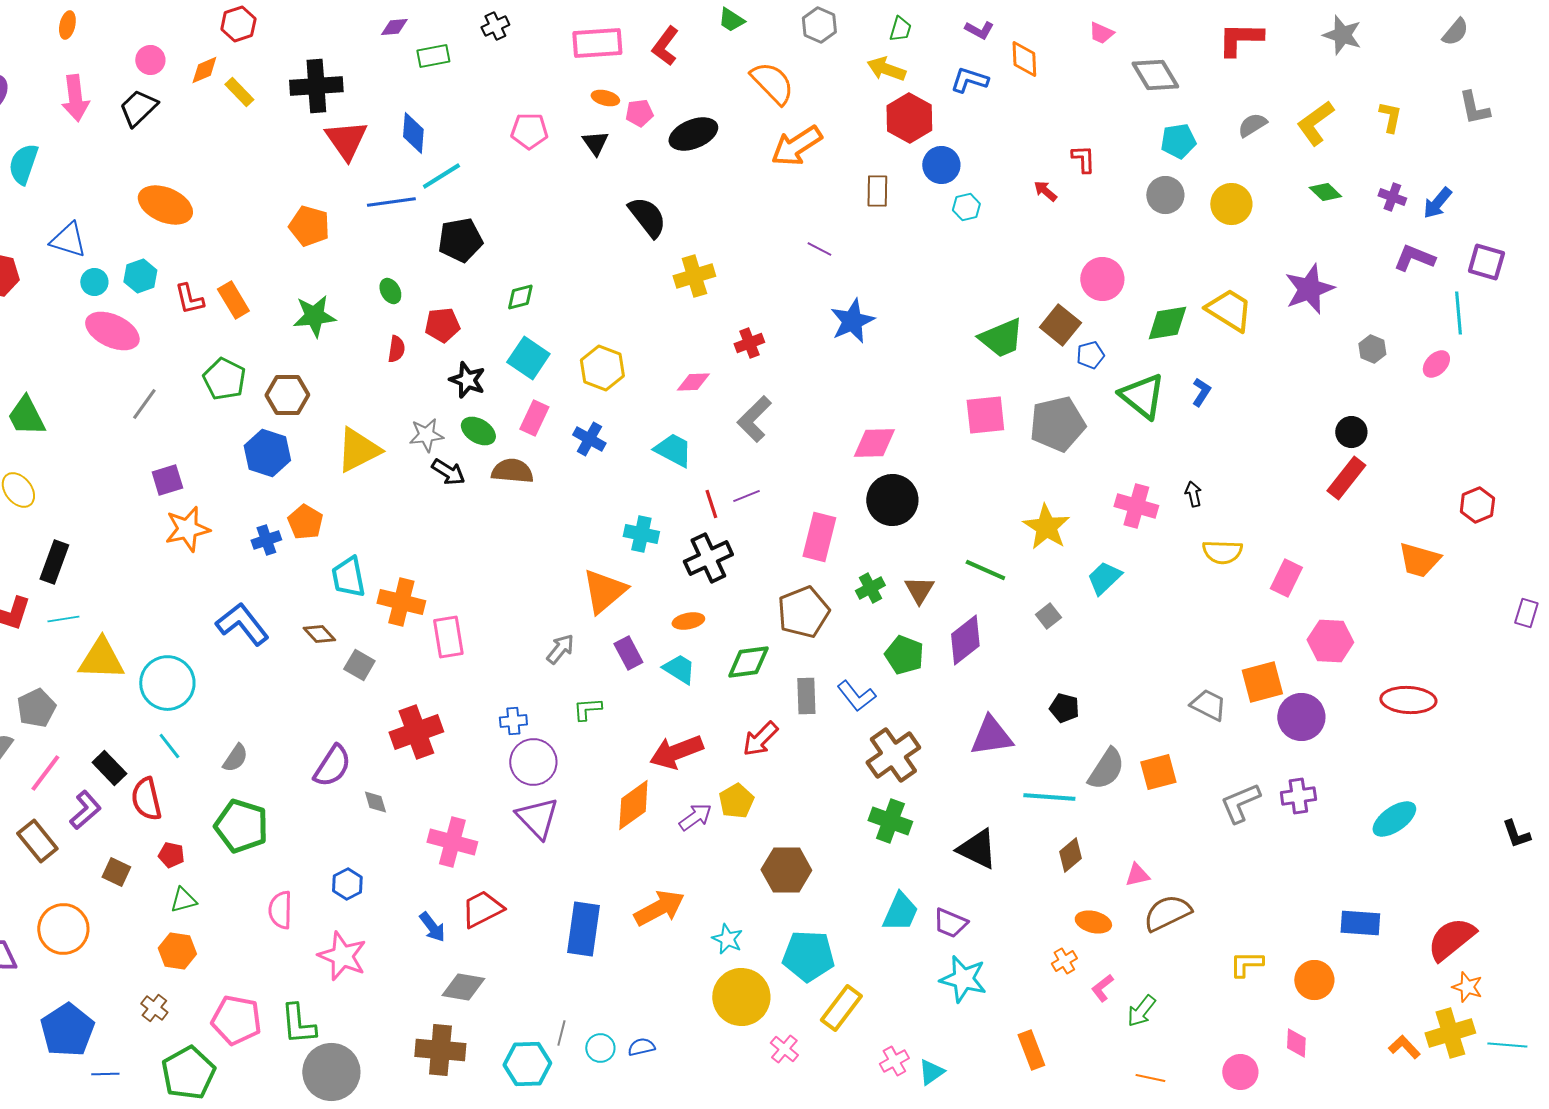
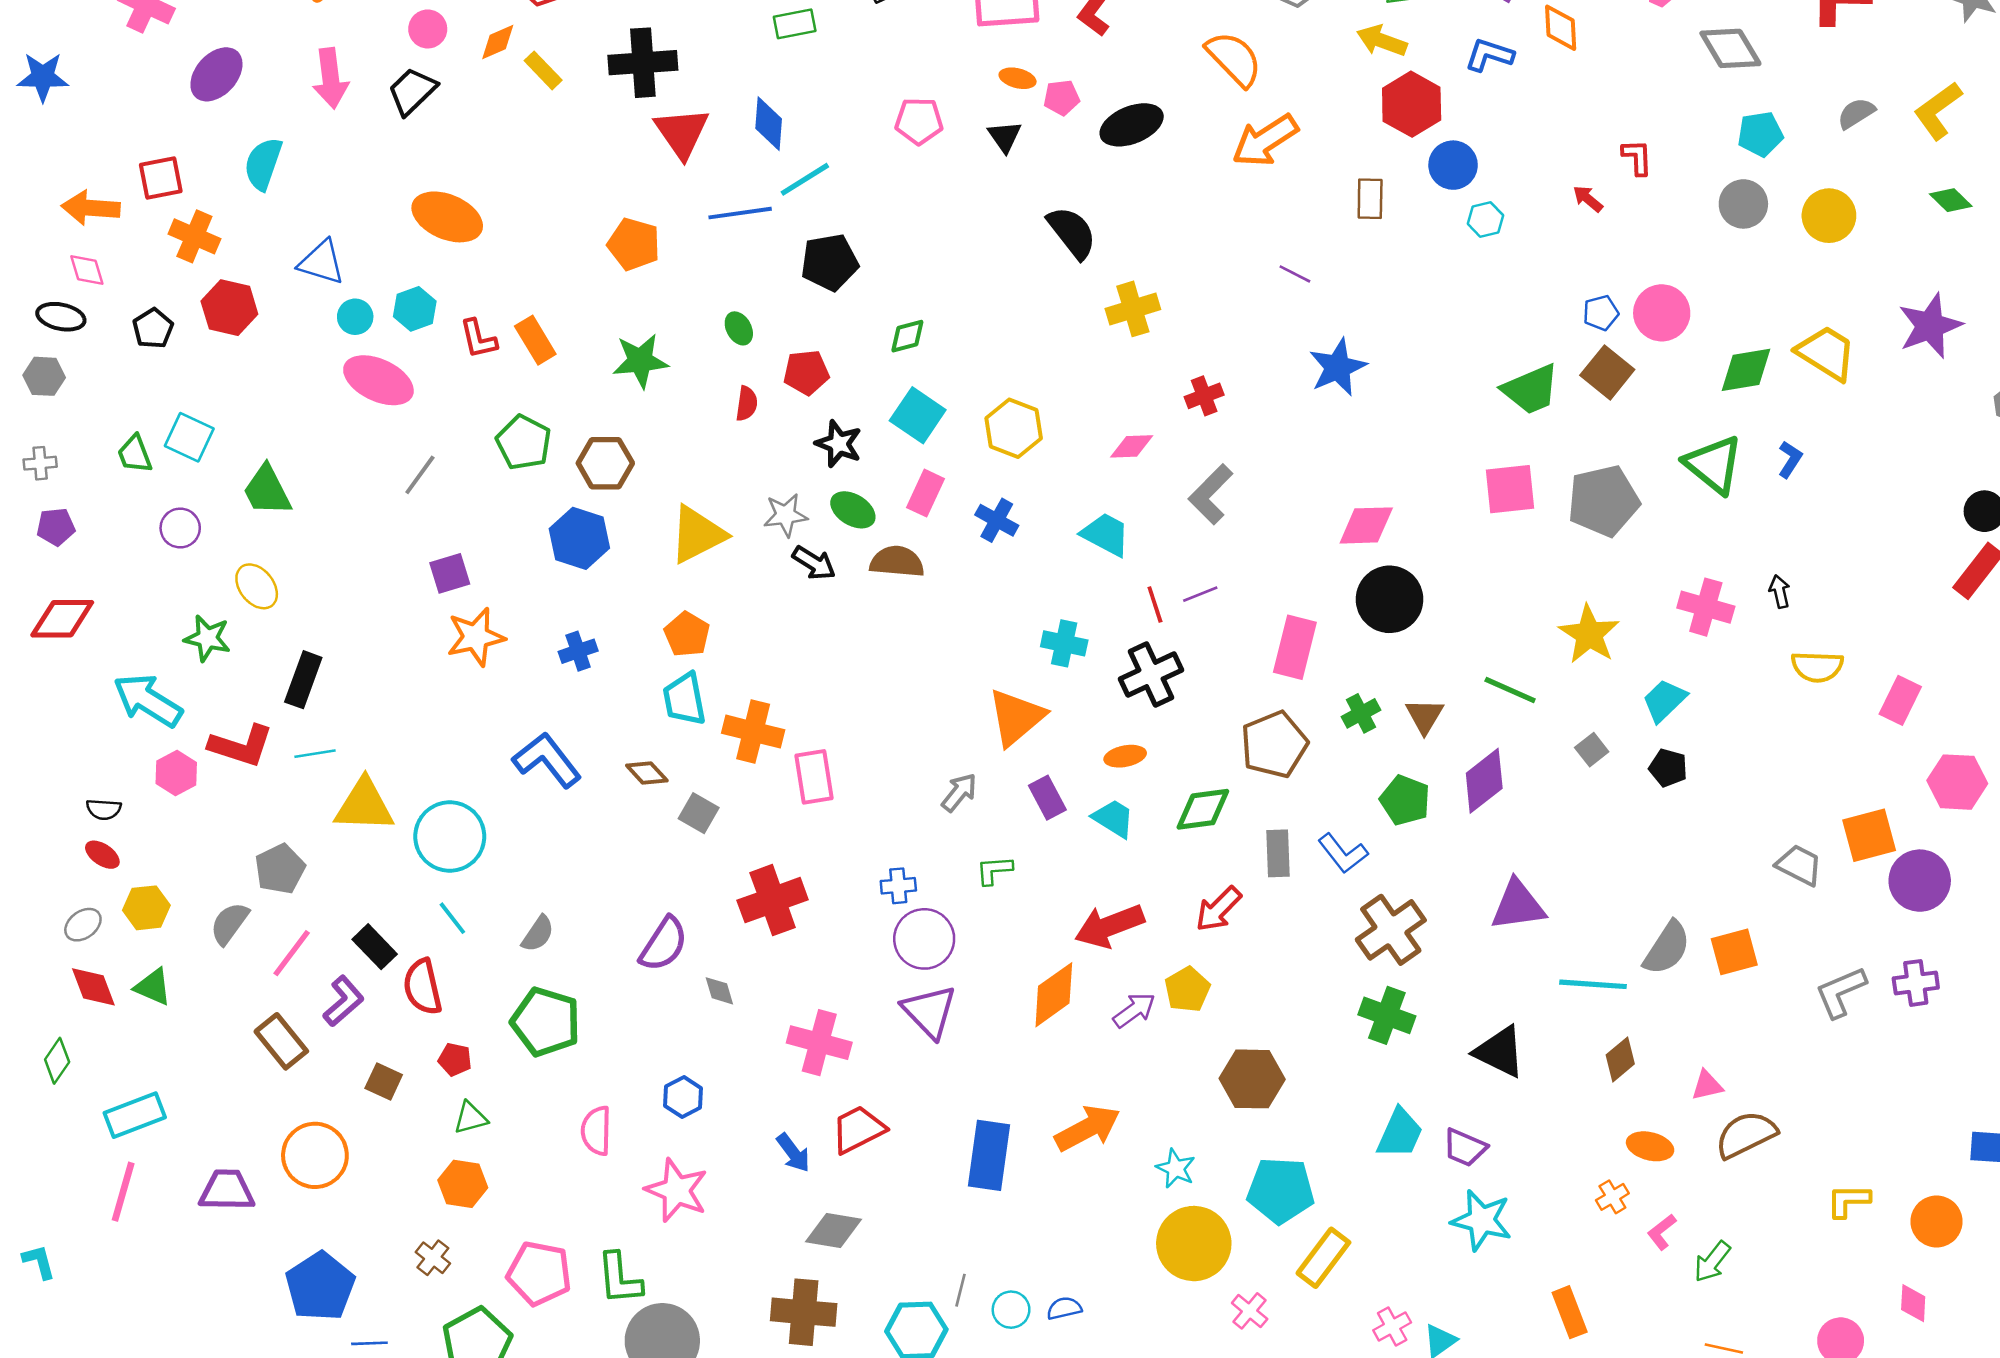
blue pentagon: (1090, 355) -> (1601, 313), moved
orange pentagon: (305, 522) -> (687, 634), moved
black pentagon: (1064, 708) -> (1668, 768), moved

